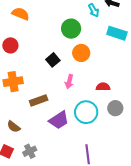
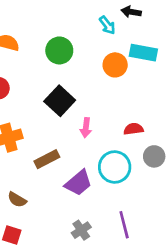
green circle: (71, 29) -> (59, 50), moved
orange circle: (81, 53) -> (115, 65), moved
black square: (53, 60) -> (60, 101), size x1.5
gray cross: (30, 151) -> (81, 230), moved

